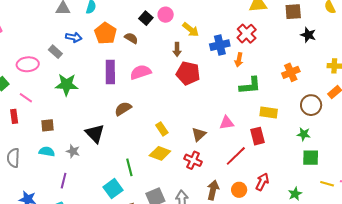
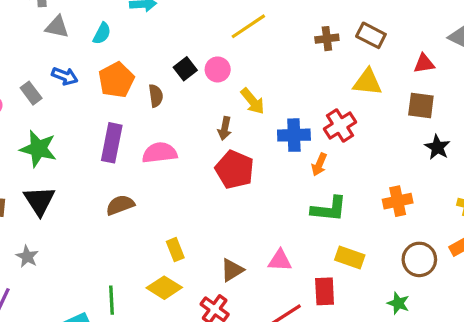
brown semicircle: (131, 38) -> (156, 96), turned 40
black triangle: (95, 133) -> (39, 201), moved

